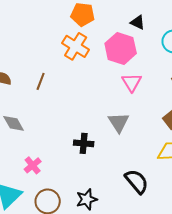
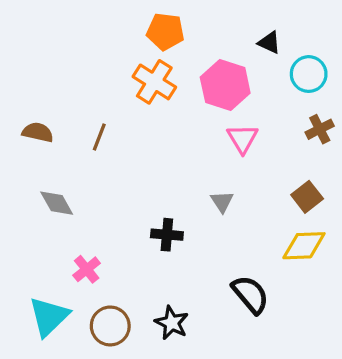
black triangle: (138, 22) -> (269, 43), moved
gray triangle: (119, 122) -> (222, 202), size x0.7
black star: (87, 199) -> (172, 323), turned -30

